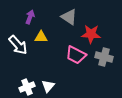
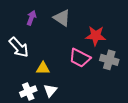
gray triangle: (69, 17) -> (62, 18), moved
yellow triangle: (41, 37) -> (43, 68), moved

